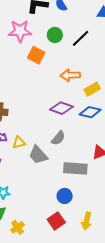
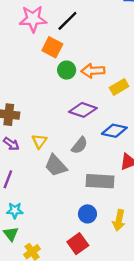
green circle: (55, 35) -> (67, 70), moved
black line: (81, 38) -> (67, 21), moved
blue diamond: (90, 112) -> (114, 131), moved
yellow triangle: (19, 142) -> (39, 141), moved, turned -40
yellow arrow: (87, 221) -> (119, 220), moved

